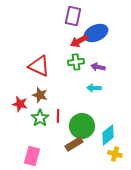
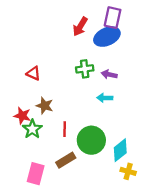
purple rectangle: (73, 16) -> (113, 18), moved
red arrow: (79, 41) -> (80, 27), moved, turned -30
red triangle: (39, 66) -> (33, 73), moved, size x0.6
green star: (40, 118) -> (32, 129), moved
brown rectangle: (74, 144) -> (66, 160), moved

